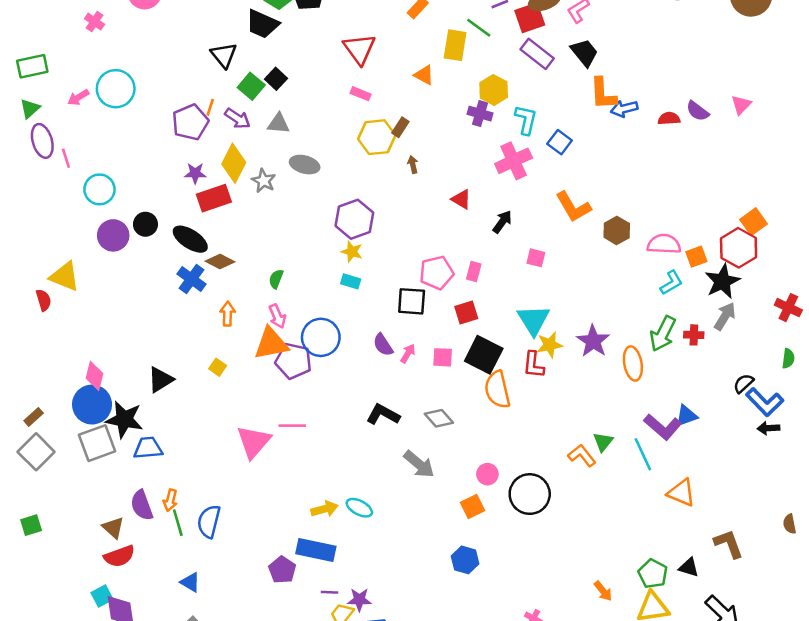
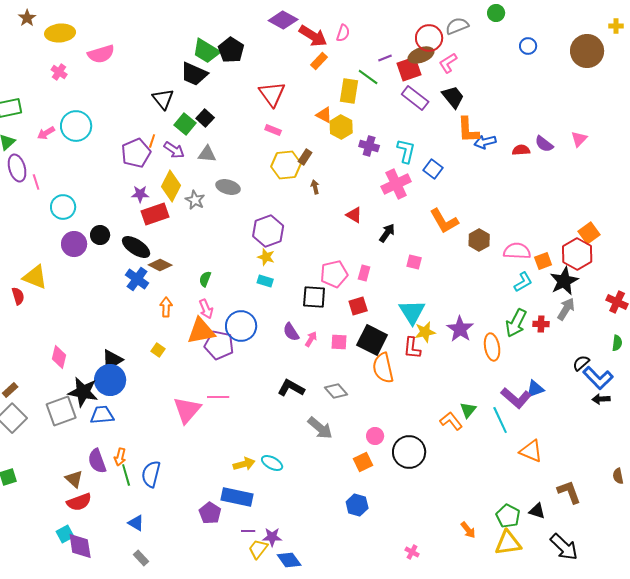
yellow hexagon: (494, 90) -> (341, 127), moved
blue circle: (92, 405) -> (110, 380), moved

